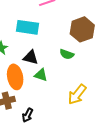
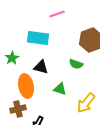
green triangle: (41, 75) -> (60, 89), moved

